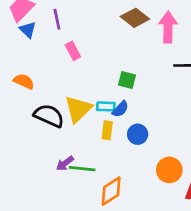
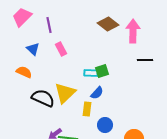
blue triangle: (28, 30) -> (33, 49), moved
green square: (127, 80) -> (102, 71), turned -32
cyan rectangle: (106, 106) -> (91, 73), moved
blue circle: (138, 134) -> (105, 125), moved

